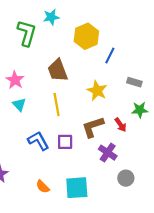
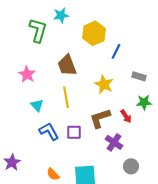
cyan triangle: (19, 105) -> (37, 105), moved

